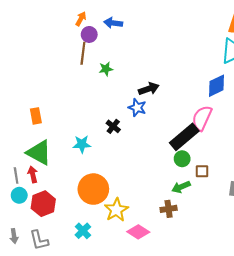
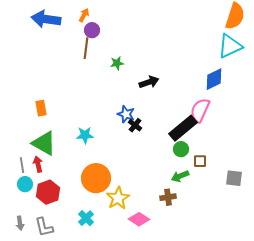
blue arrow: (113, 23) -> (46, 19), moved, size x1.6
green star: (106, 69) -> (117, 63), moved
blue star: (137, 108) -> (126, 114), moved
black cross: (113, 126) -> (135, 125), moved

